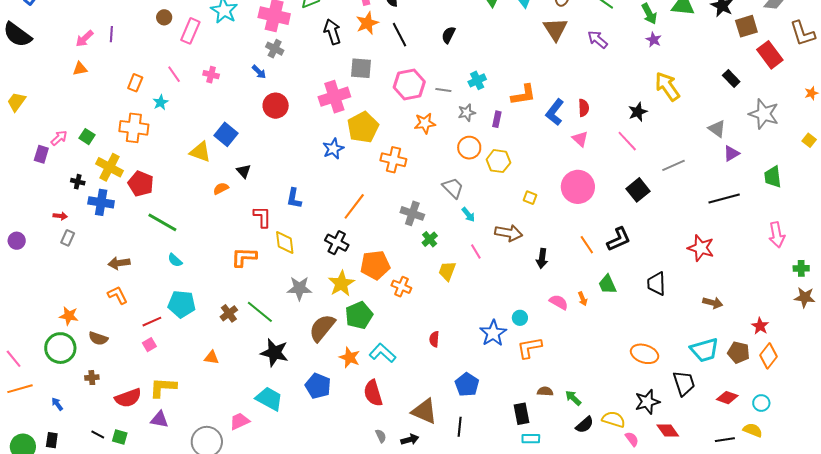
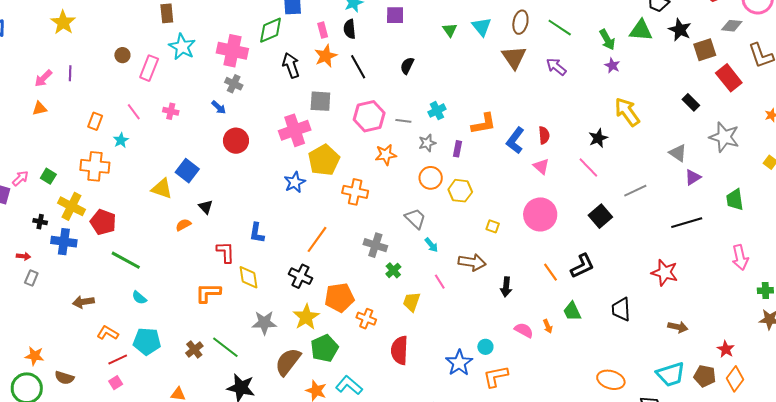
orange L-shape: (118, 295) -> (108, 333), moved, turned -30
red semicircle: (434, 339) -> (400, 350), moved, size x1.8

